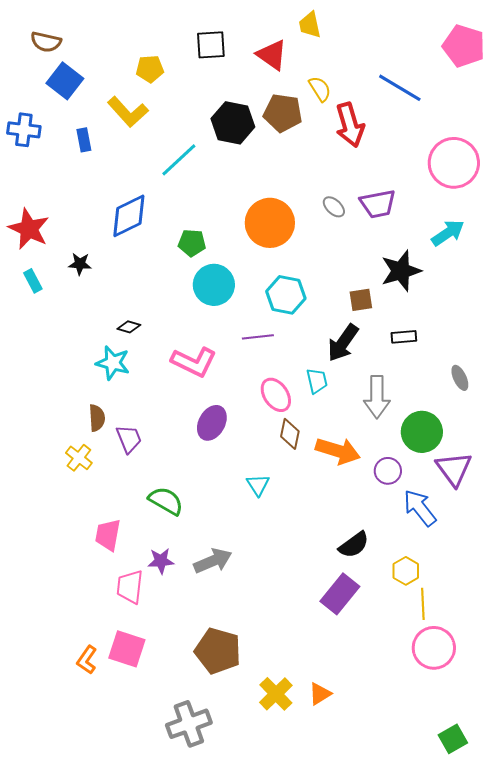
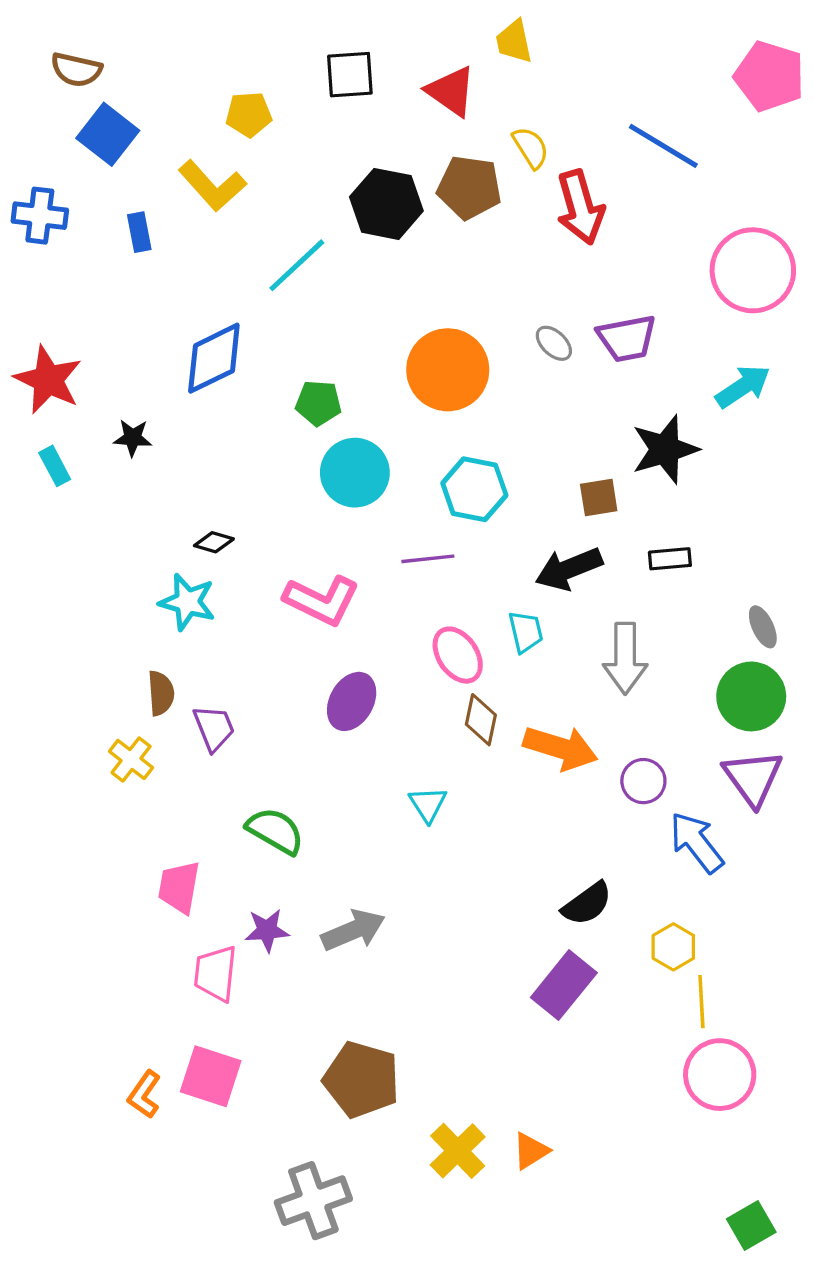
black arrow: (343, 343) -> (569, 569), turned 33
green circle: (422, 432) -> (751, 696), moved

